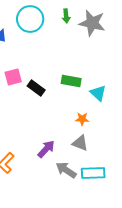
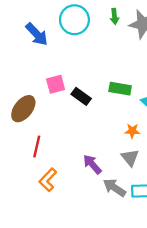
gray triangle: (80, 143) -> (130, 158), turned 30
purple arrow: (46, 149) -> (92, 164), turned -84

